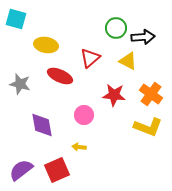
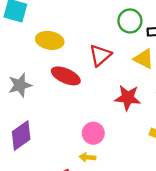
gray star: (20, 84) -> (20, 85), turned -30
pink circle: (84, 115) -> (93, 133), moved
purple diamond: (42, 125) -> (21, 135), moved, turned 64

